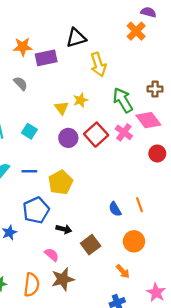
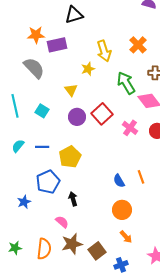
orange cross: (136, 31) -> (138, 45), moved
black triangle: (76, 38) -> (74, 15), moved
gray semicircle: (20, 83) -> (34, 68), size x1.6
yellow star: (81, 100) -> (88, 69), moved
pink cross: (124, 132) -> (130, 128), moved
black arrow: (64, 229) -> (73, 199), turned -120
orange circle: (134, 241) -> (122, 210), moved
brown square: (91, 245) -> (97, 251), moved

